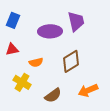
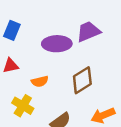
purple trapezoid: (76, 21) -> (88, 32), turned -100

